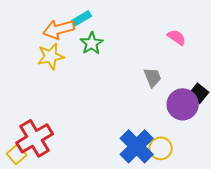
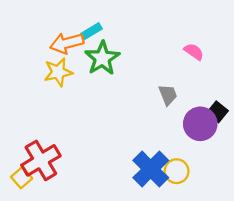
green star: (92, 43) -> (102, 58), size x1.4

